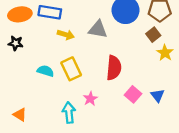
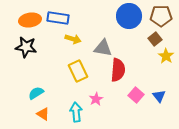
gray triangle: (98, 29) -> (103, 48), moved
black star: (16, 43) -> (26, 47), size x1.5
cyan semicircle: (45, 71) -> (36, 93), moved, turned -49
orange triangle: (20, 115) -> (43, 114), moved

